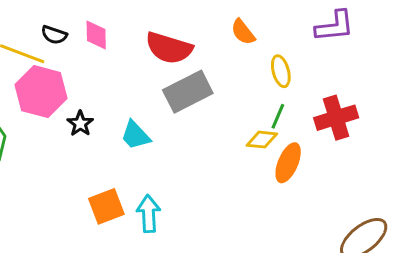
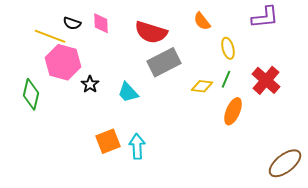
red cross: (336, 118) -> (266, 80), turned -32
yellow diamond: (262, 140) -> (202, 86), moved

